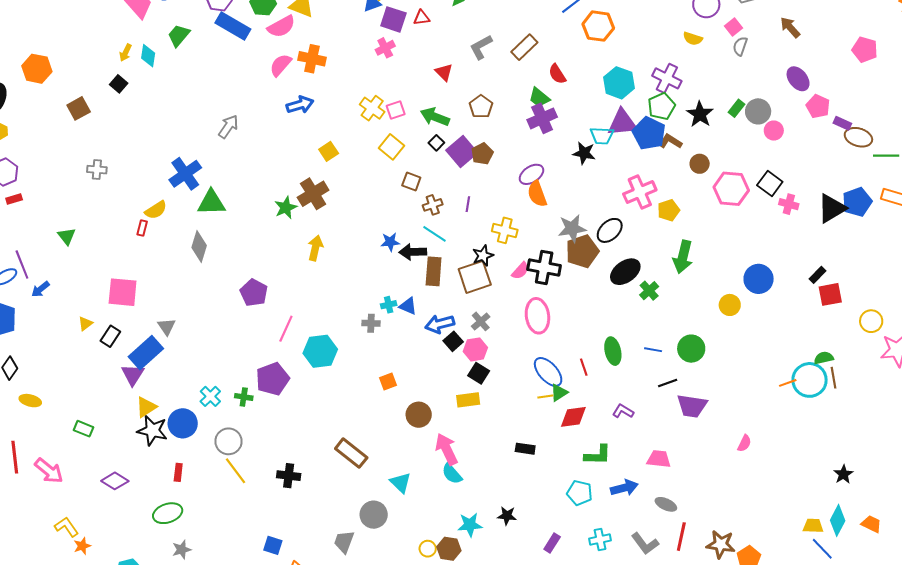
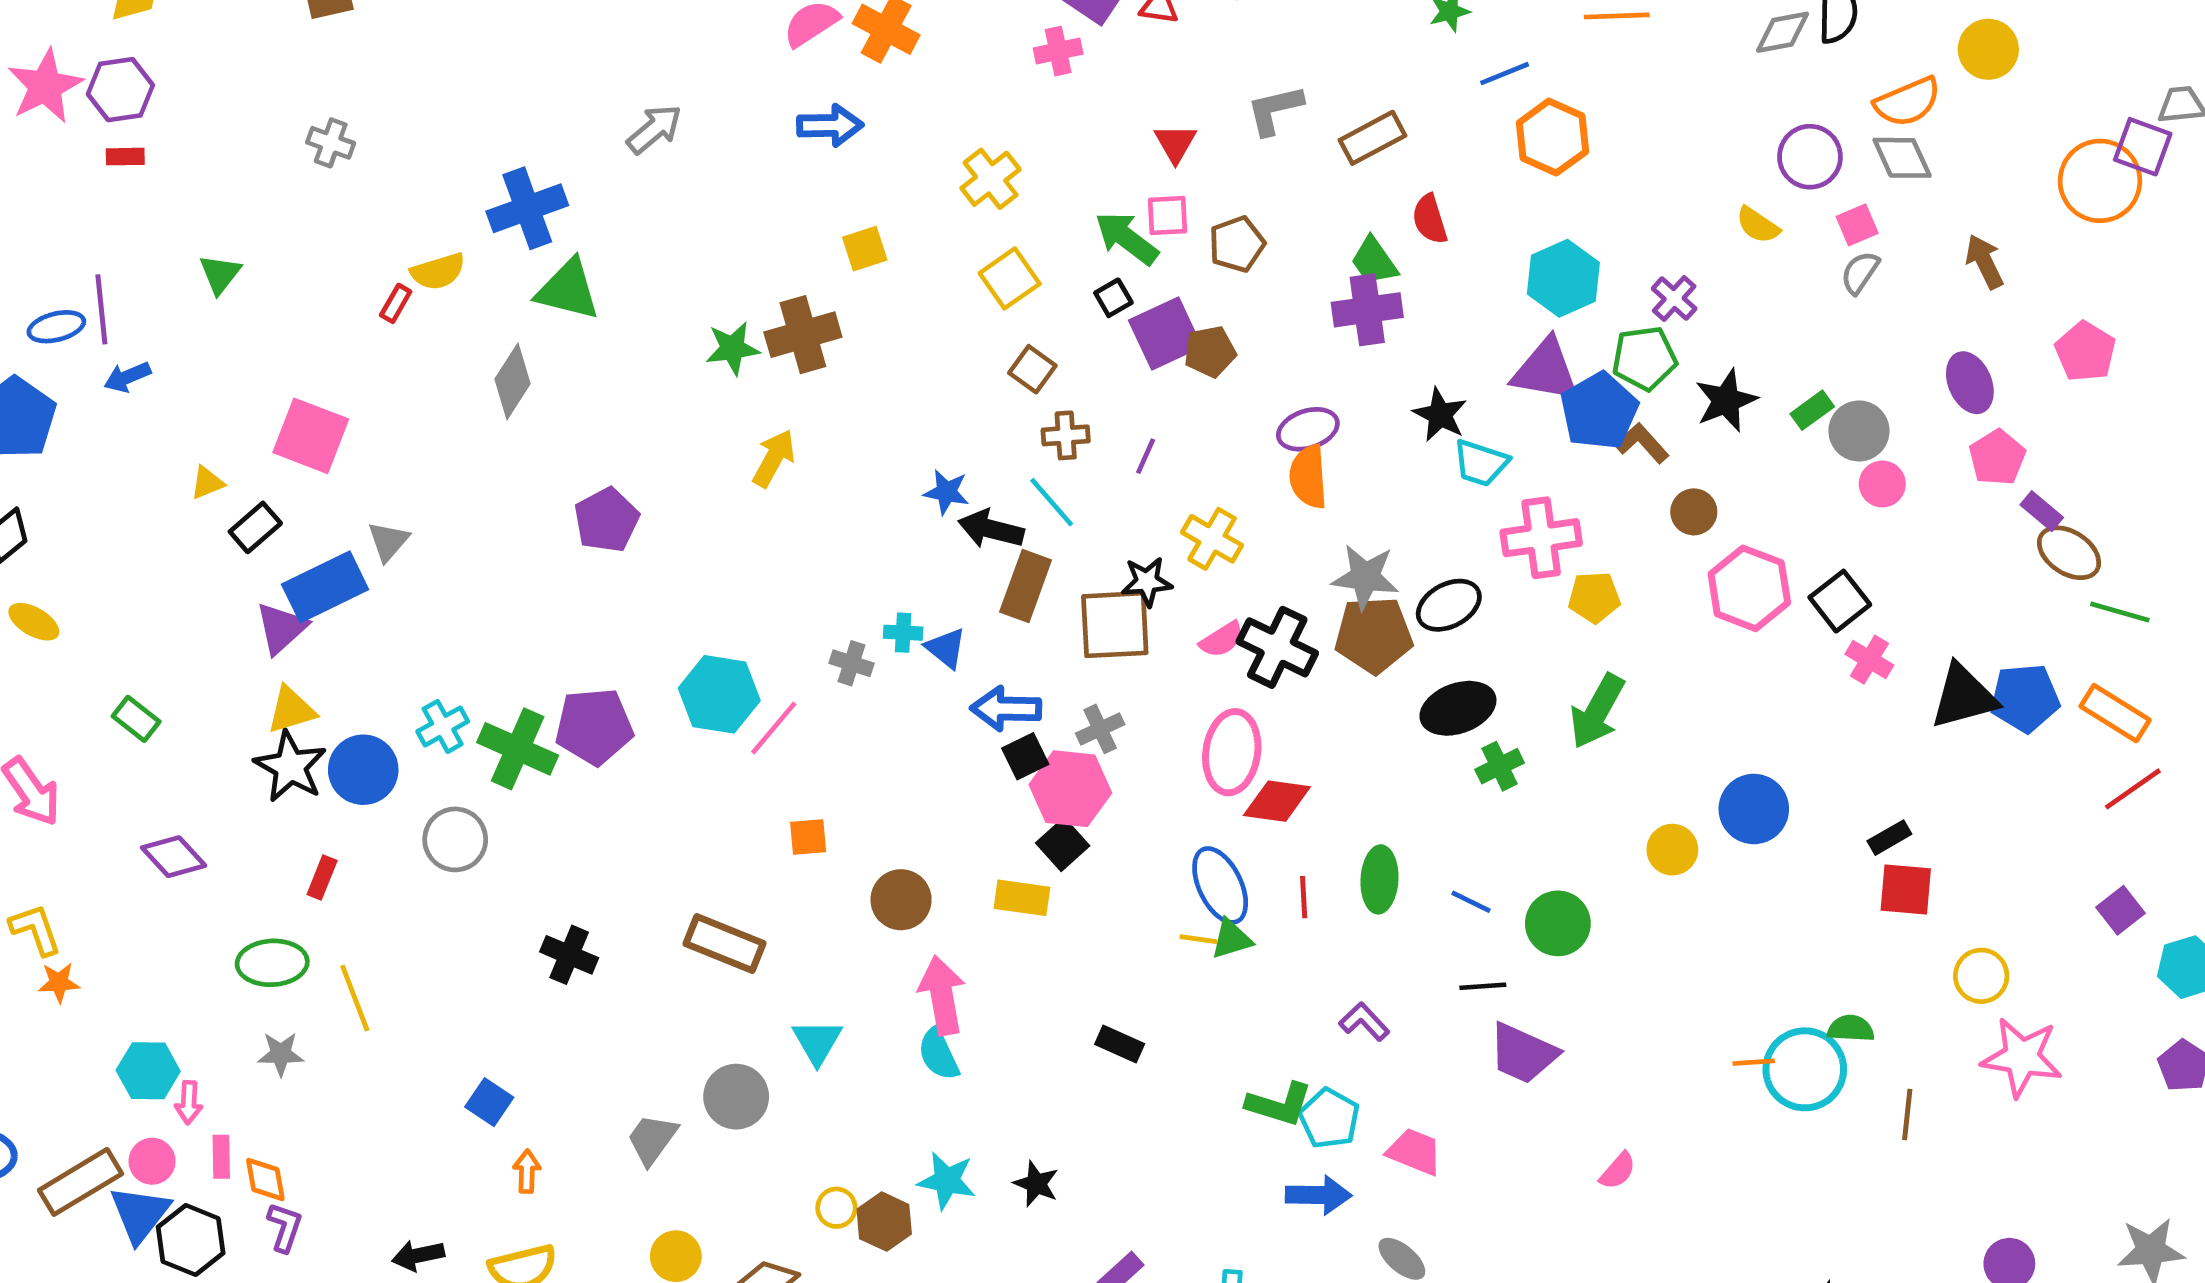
pink pentagon: (865, 50) -> (2085, 352), moved
purple cross: (667, 78) -> (1674, 299), size x0.7
pink square: (396, 110) -> (1168, 215), moved
cyan trapezoid: (602, 136) -> (1481, 463), moved
pink line: (286, 329) -> (774, 728), moved
pink hexagon: (475, 349) -> (1070, 789), size x1.4
brown line: (833, 378) -> (1907, 1115), moved
orange square: (388, 381) -> (808, 837), moved
green cross: (244, 397) -> (518, 749), size x1.8
red diamond: (573, 417) -> (1277, 801), moved
brown rectangle: (351, 453) -> (724, 944), turned -32
yellow line: (235, 471) -> (355, 998), moved
cyan pentagon: (580, 493) -> (1329, 1118), moved

